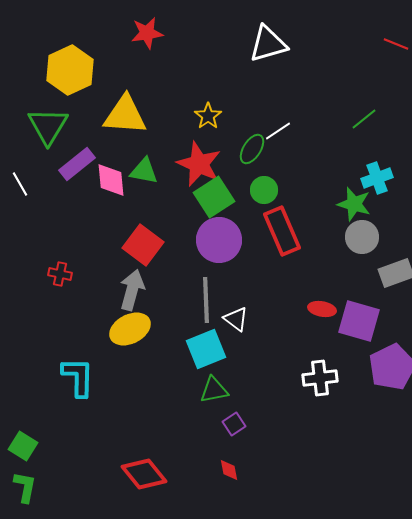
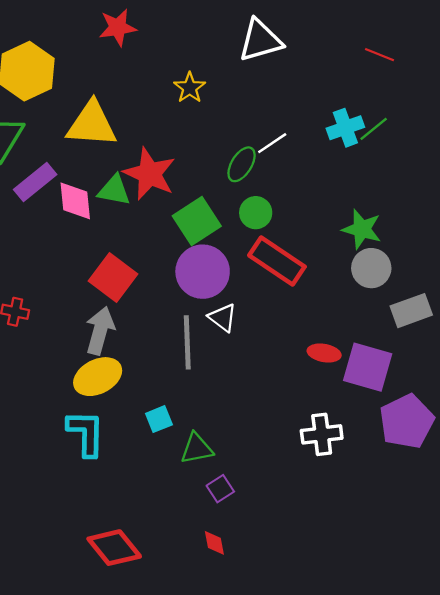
red line: (396, 44) -> (380, 55), moved
yellow star: (208, 116) -> (190, 88), moved
red star: (199, 164) -> (150, 174), moved
cyan cross: (377, 178) -> (345, 128), moved
red rectangle: (282, 231) -> (277, 261), turned -33
white triangle: (236, 319) -> (223, 318), moved
cyan square: (206, 349) -> (159, 419), moved, size x0.6
cyan L-shape: (78, 377) -> (86, 433), moved

